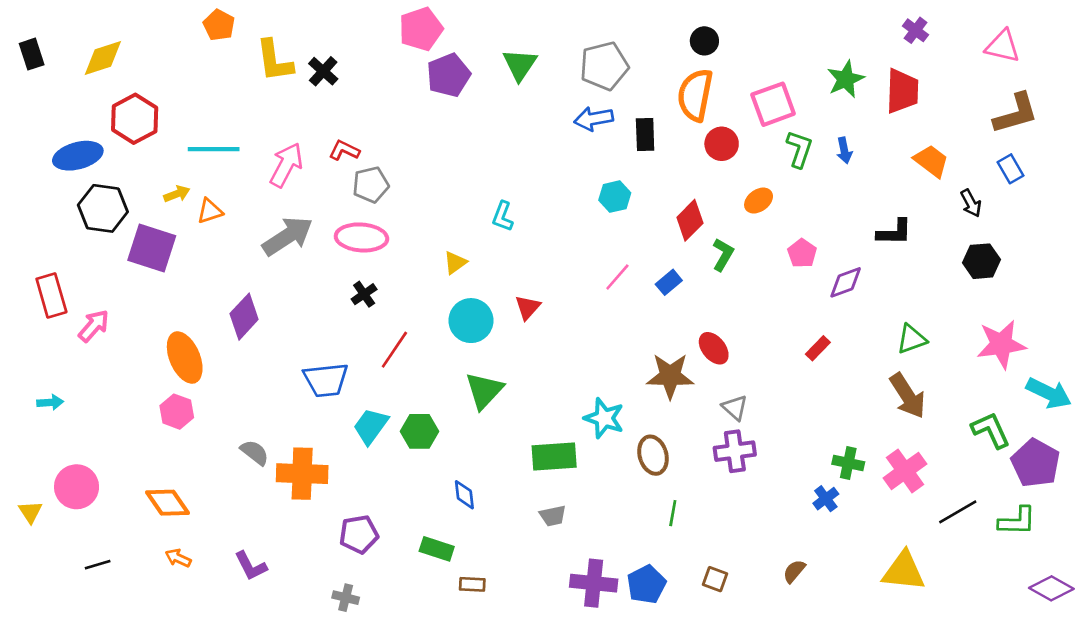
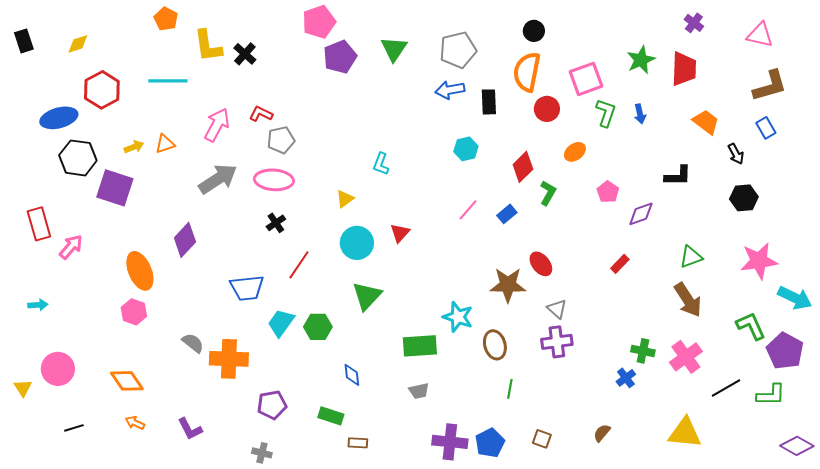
yellow diamond: (103, 58) -> (78, 44), size x0.7
cyan line: (214, 149) -> (168, 81), moved
orange triangle: (210, 211) -> (165, 144), moved

